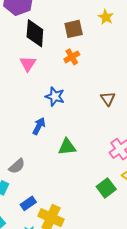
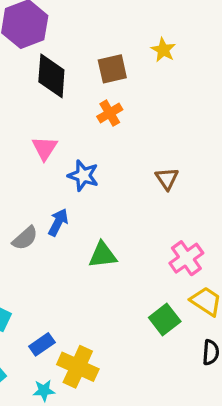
pink triangle: (28, 64) -> (45, 148), moved
gray semicircle: (17, 166) -> (25, 238), moved

